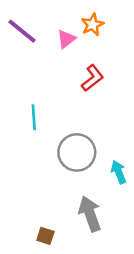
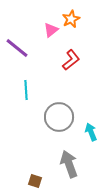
purple line: (22, 31) -> (17, 48), moved

